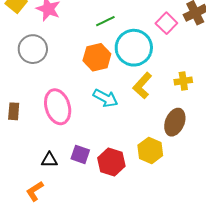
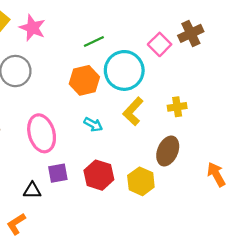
cyan arrow: (106, 98) -> (93, 124), size x0.7
purple square: (80, 154) -> (58, 173), moved, turned -30
red hexagon: (111, 162) -> (99, 175), moved

